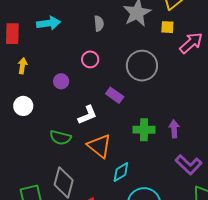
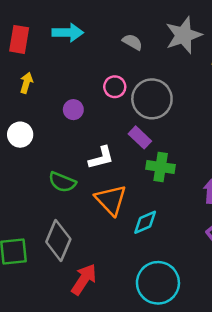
gray semicircle: (99, 23) -> (132, 42), turned -63
gray circle: (142, 66) -> (152, 99), moved
green cross: (144, 130) -> (161, 167), moved
cyan diamond: (121, 172) -> (145, 222), moved

